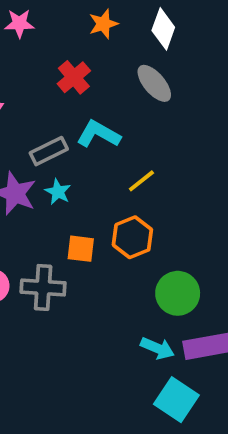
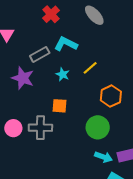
cyan star: (58, 192) -> (63, 74), moved
orange hexagon: (132, 237) -> (111, 96), moved
green circle: (178, 293) -> (98, 127), moved

